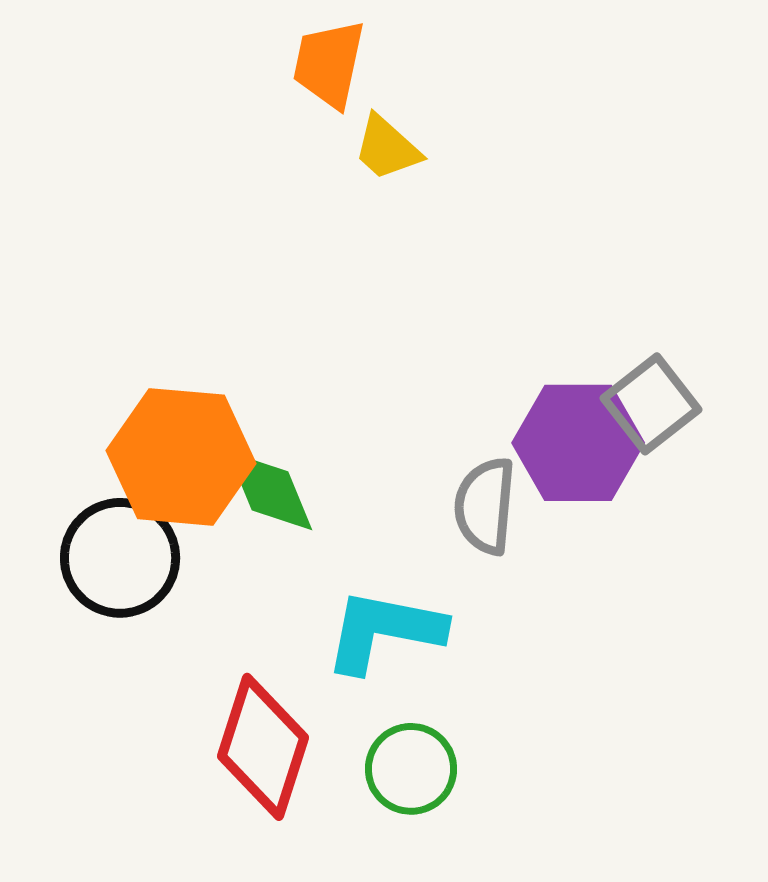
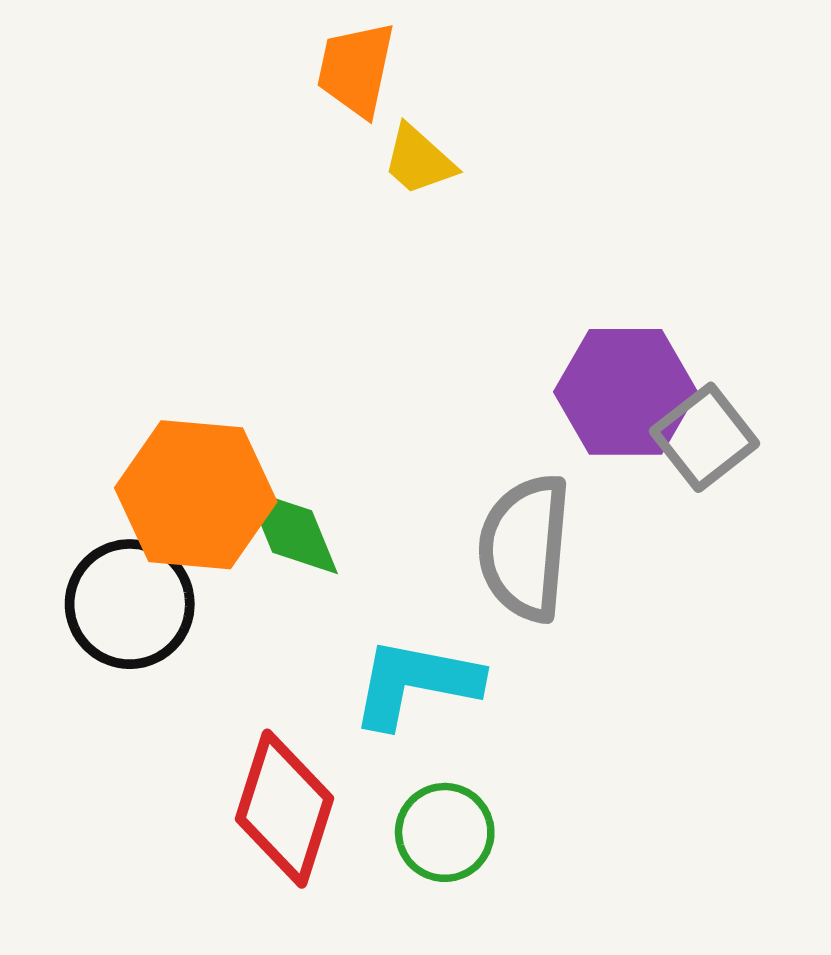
purple hexagon: (578, 443) -> (626, 392), moved
gray semicircle: (485, 506) -> (525, 548), size x1.4

